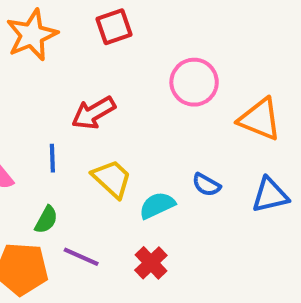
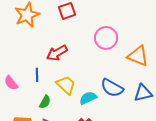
blue semicircle: (206, 185) -> (112, 88), size x1.6
green semicircle: (46, 220) -> (45, 102), moved

